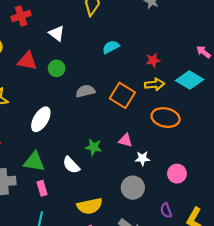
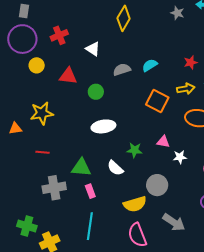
cyan semicircle: (111, 47) -> (150, 65), moved
red star: (153, 60) -> (191, 62), moved
green circle: (57, 68) -> (96, 92), moved
gray semicircle: (85, 91) -> (122, 70), moved
white ellipse: (41, 119) -> (103, 126), moved, turned 55
gray circle: (133, 188) -> (157, 185), moved

